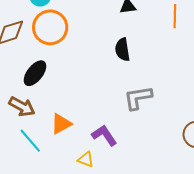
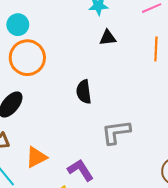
black semicircle: (122, 50) -> (84, 92), moved

